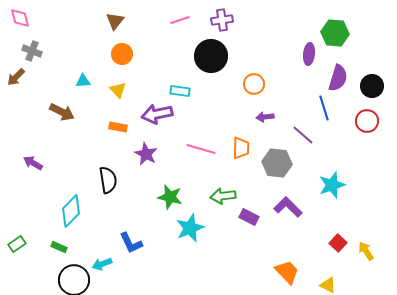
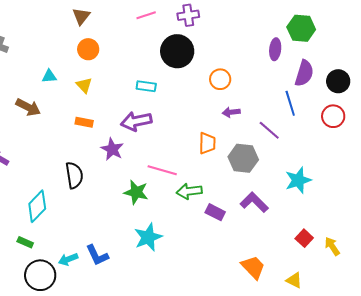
purple arrow: (157, 114) -> (136, 121), moved
pink line: (201, 149) -> (162, 170), moved
cyan star: (190, 228) -> (148, 237), moved
blue L-shape: (131, 243) -> (97, 255), moved

